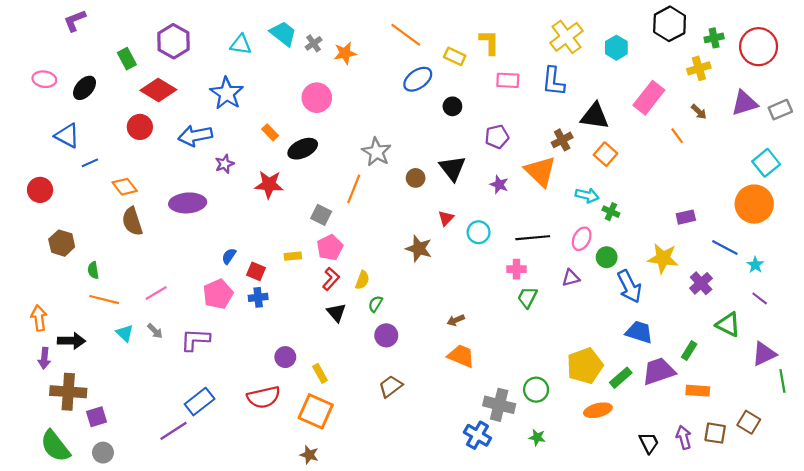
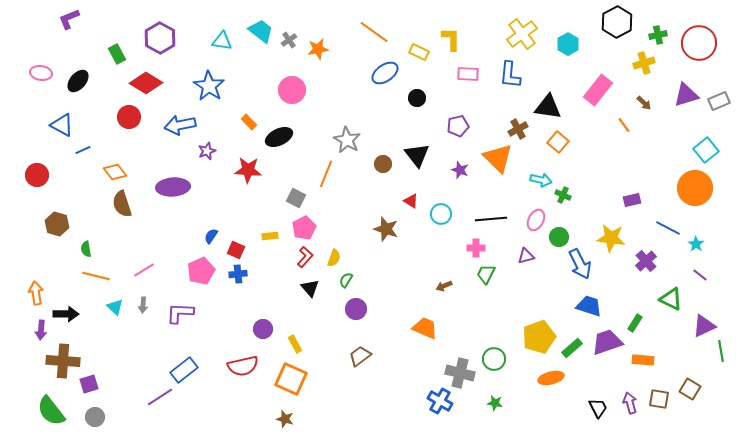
red triangle: (446, 218) -> (411, 201), turned -42
brown arrow: (456, 320) -> (444, 286), moved
gray arrow: (155, 331) -> (143, 305), turned 49

